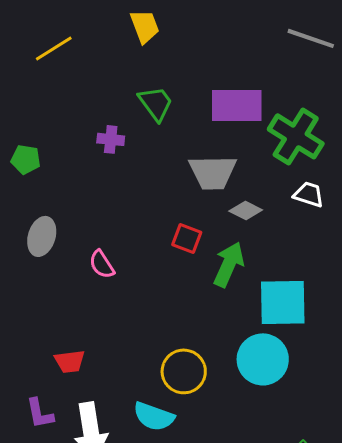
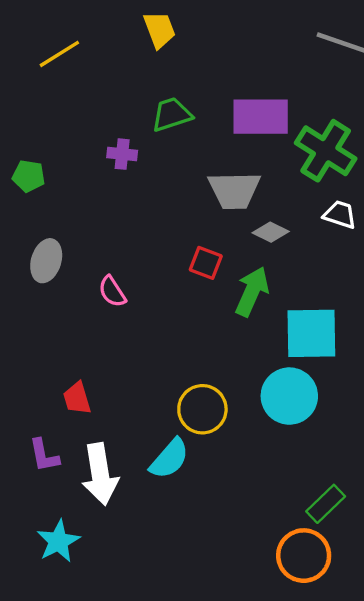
green trapezoid: (156, 103) -> (172, 114), turned -72
red trapezoid: (70, 361) -> (77, 398), turned 80
cyan semicircle: (154, 416) -> (169, 459), turned -69

